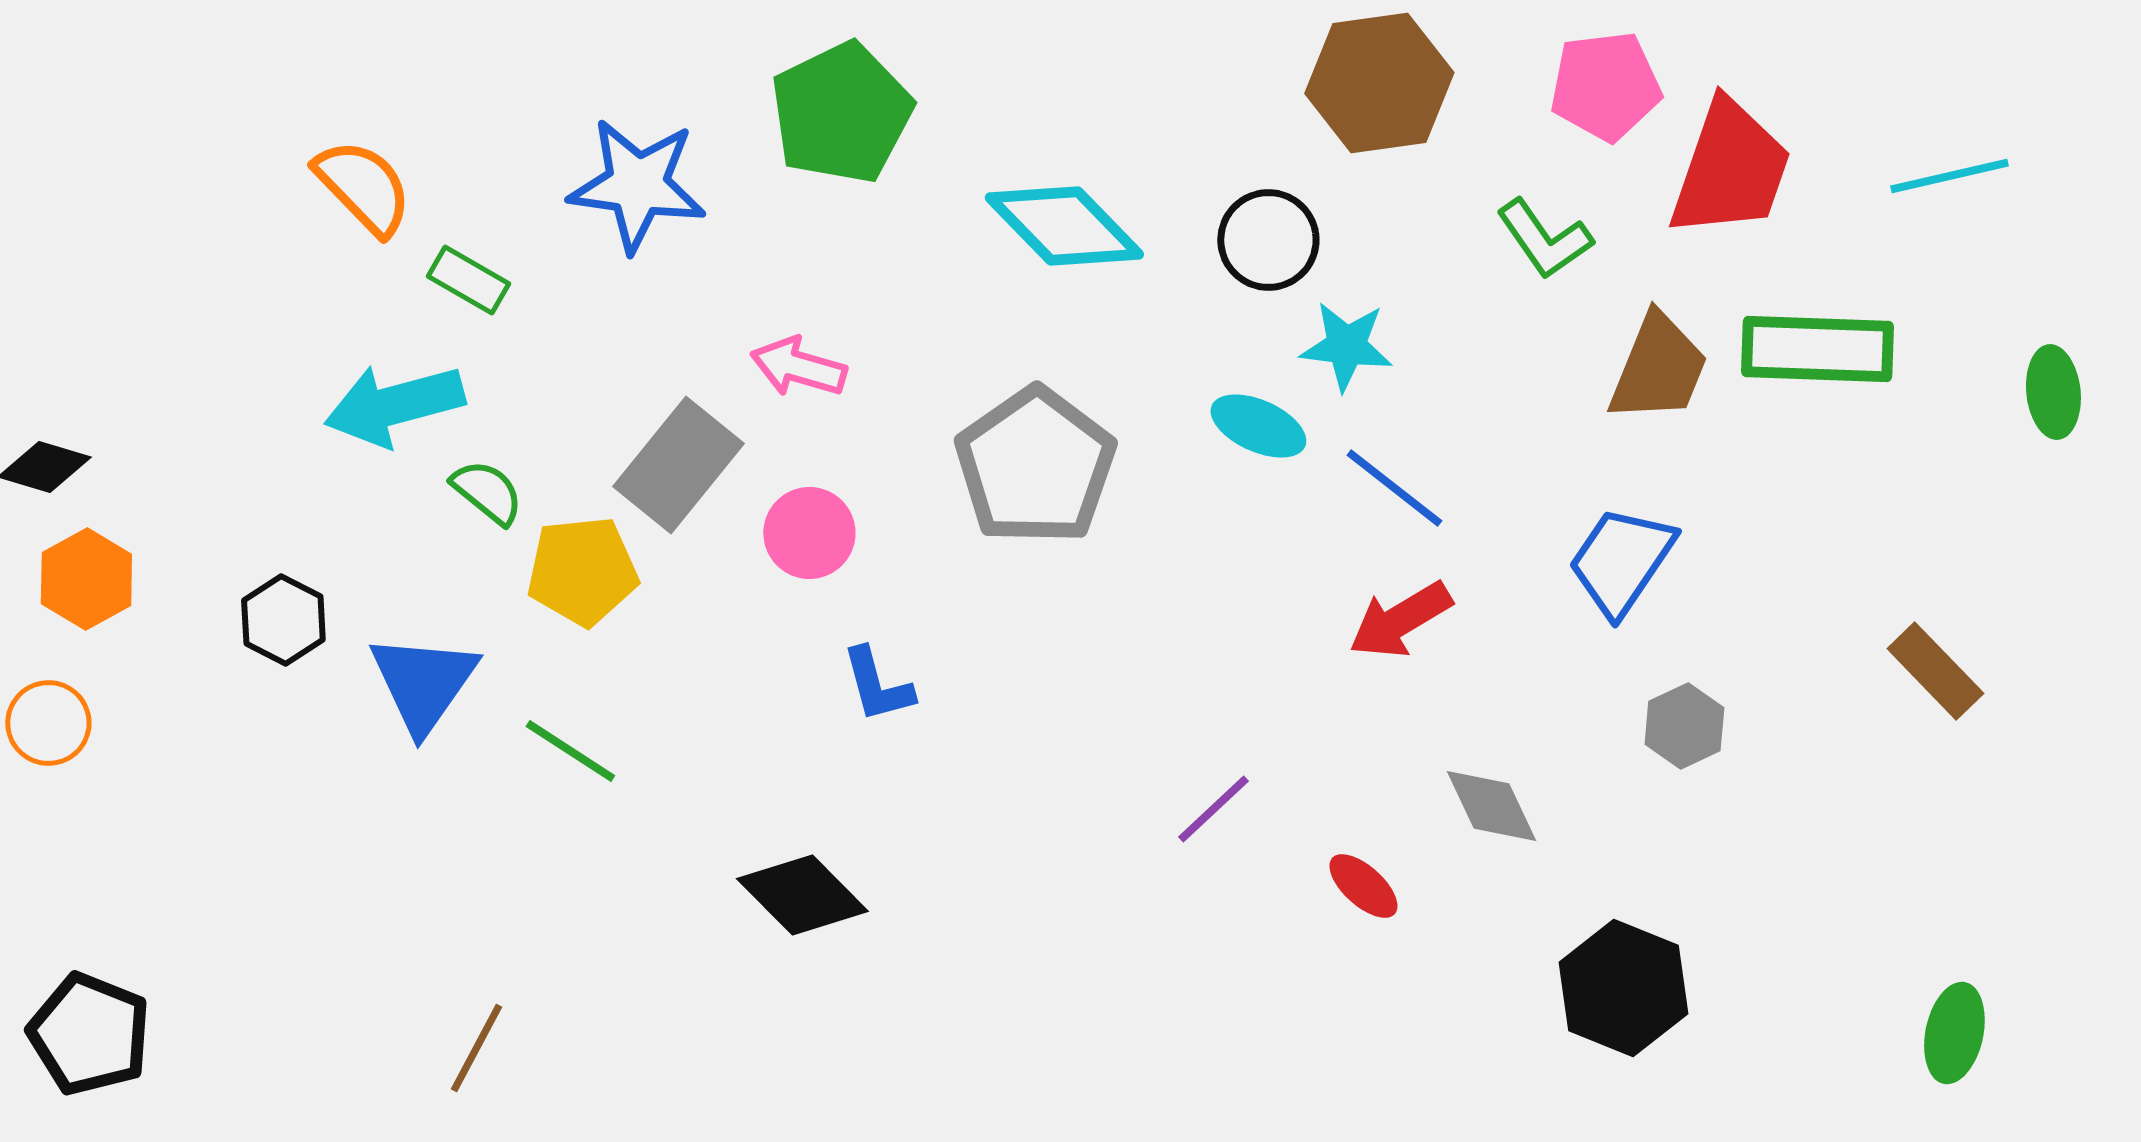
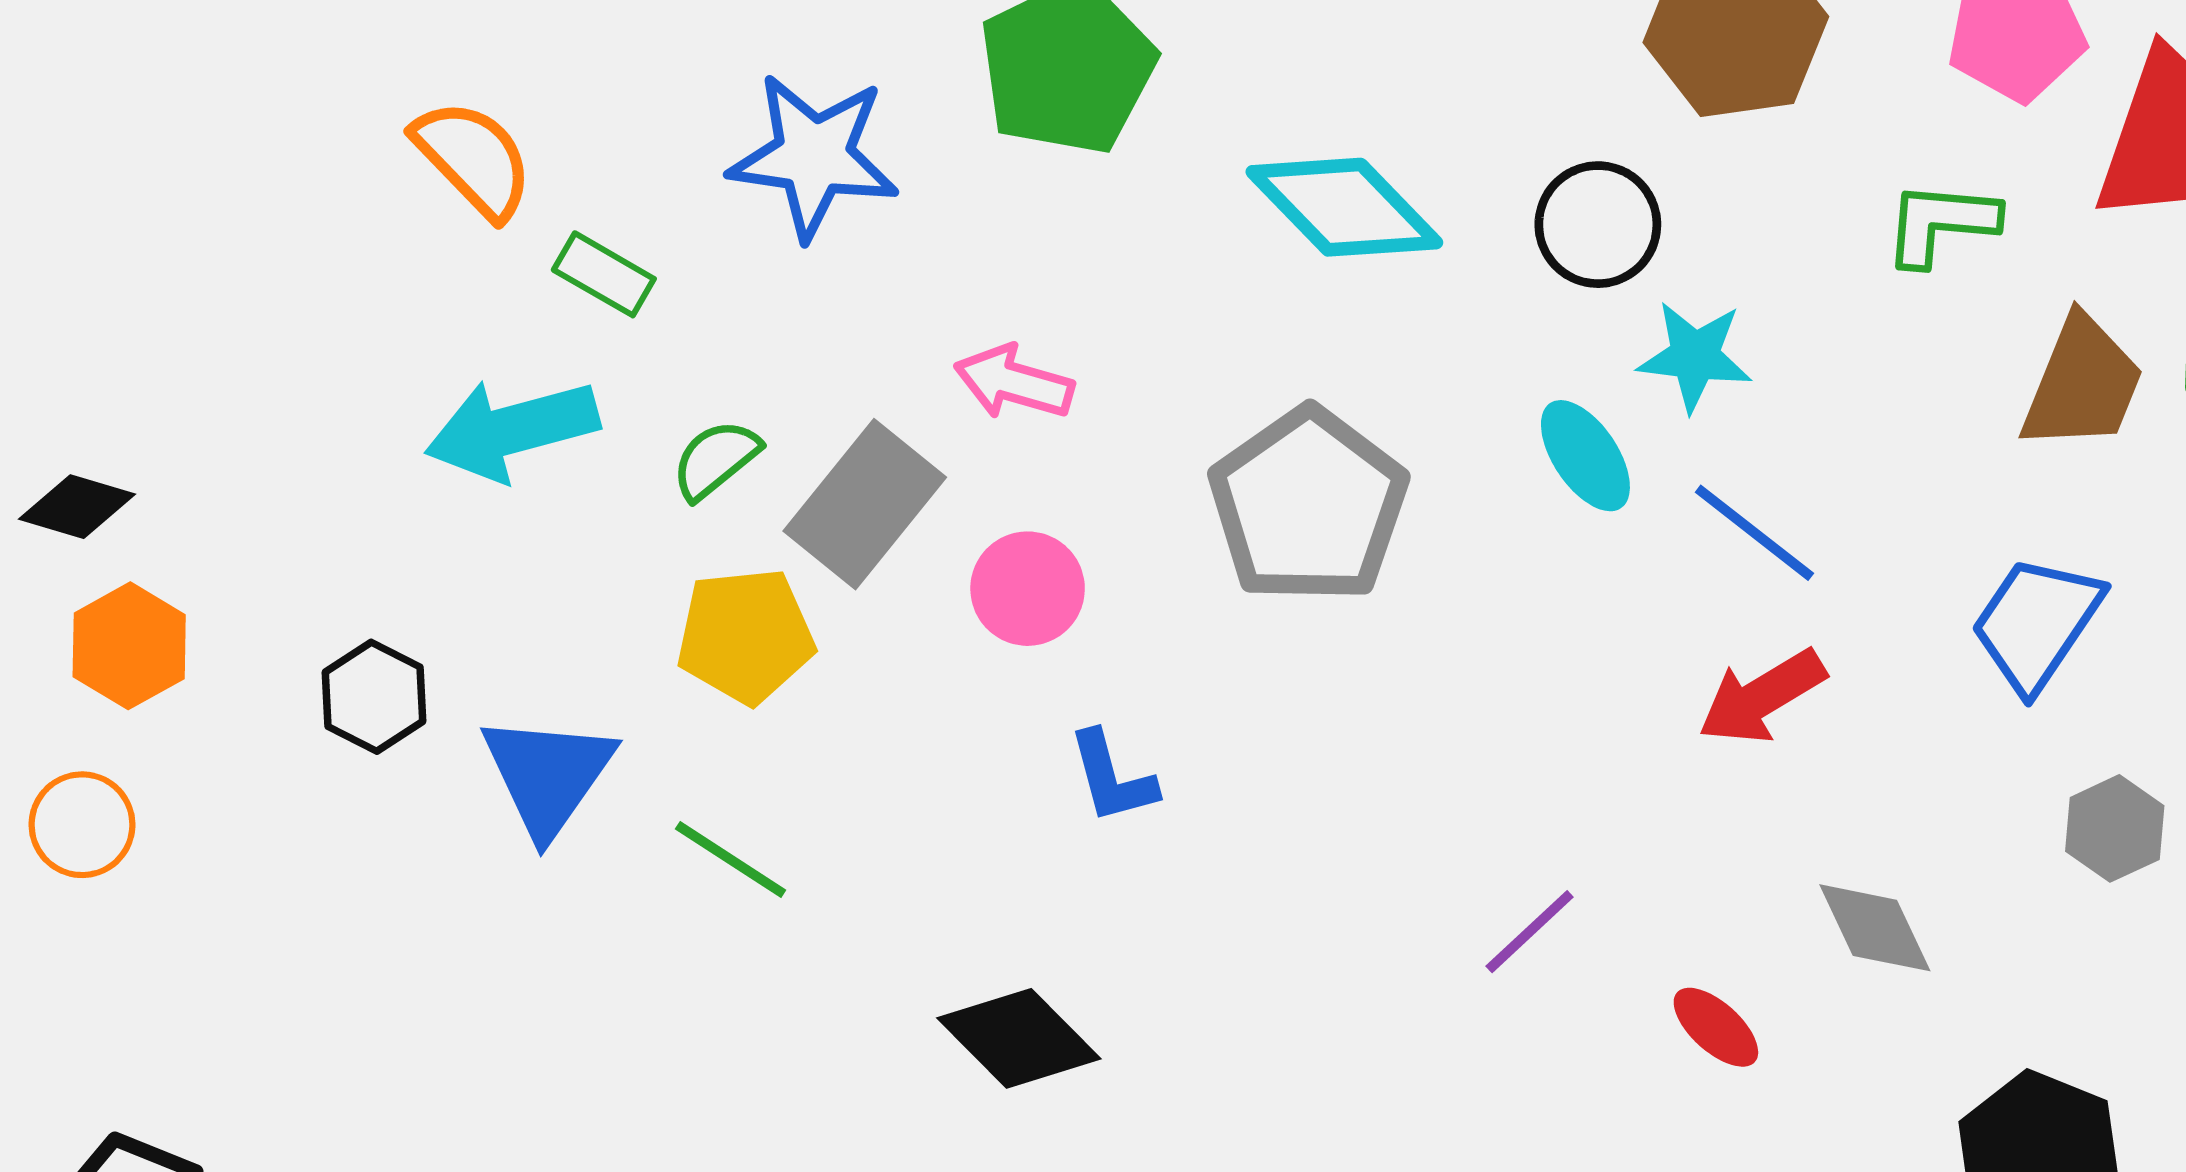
green L-shape: (1544, 239) -> (1941, 223), turned 130
cyan ellipse: (1258, 426) -> (1585, 456), turned 32
green semicircle: (487, 492) -> (716, 459), moved, turned -78

